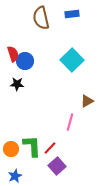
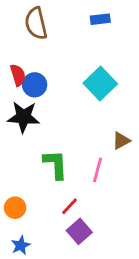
brown semicircle: (41, 18) -> (36, 23), moved
black star: (17, 84) -> (23, 117), size x1.6
green L-shape: (32, 146) -> (56, 164), moved

